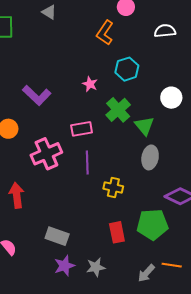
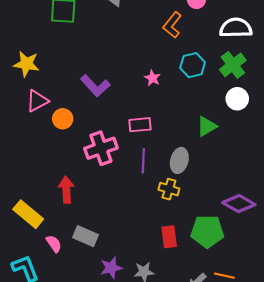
white semicircle: (165, 31) -> (236, 28), size x1.4
green cross: (118, 110) -> (233, 65), moved
green triangle: (144, 126) -> (207, 126), turned 35
gray ellipse: (150, 157) -> (179, 160), moved
gray rectangle: (57, 236) -> (86, 236), moved

